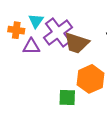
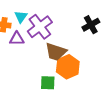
brown trapezoid: (77, 43) -> (56, 52), moved

